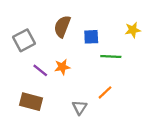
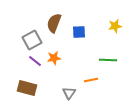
gray square: (24, 40) -> (32, 40), moved
green line: (111, 57) -> (108, 60), moved
orange line: (105, 92) -> (91, 80), turned 32

